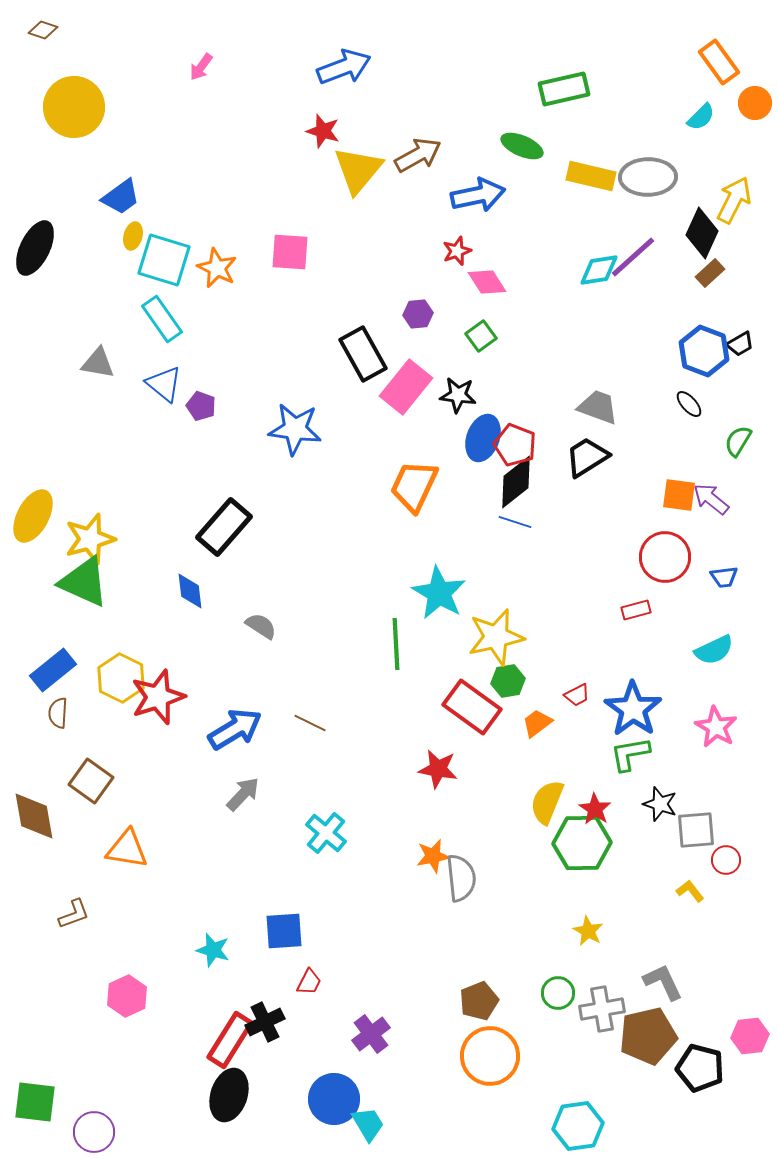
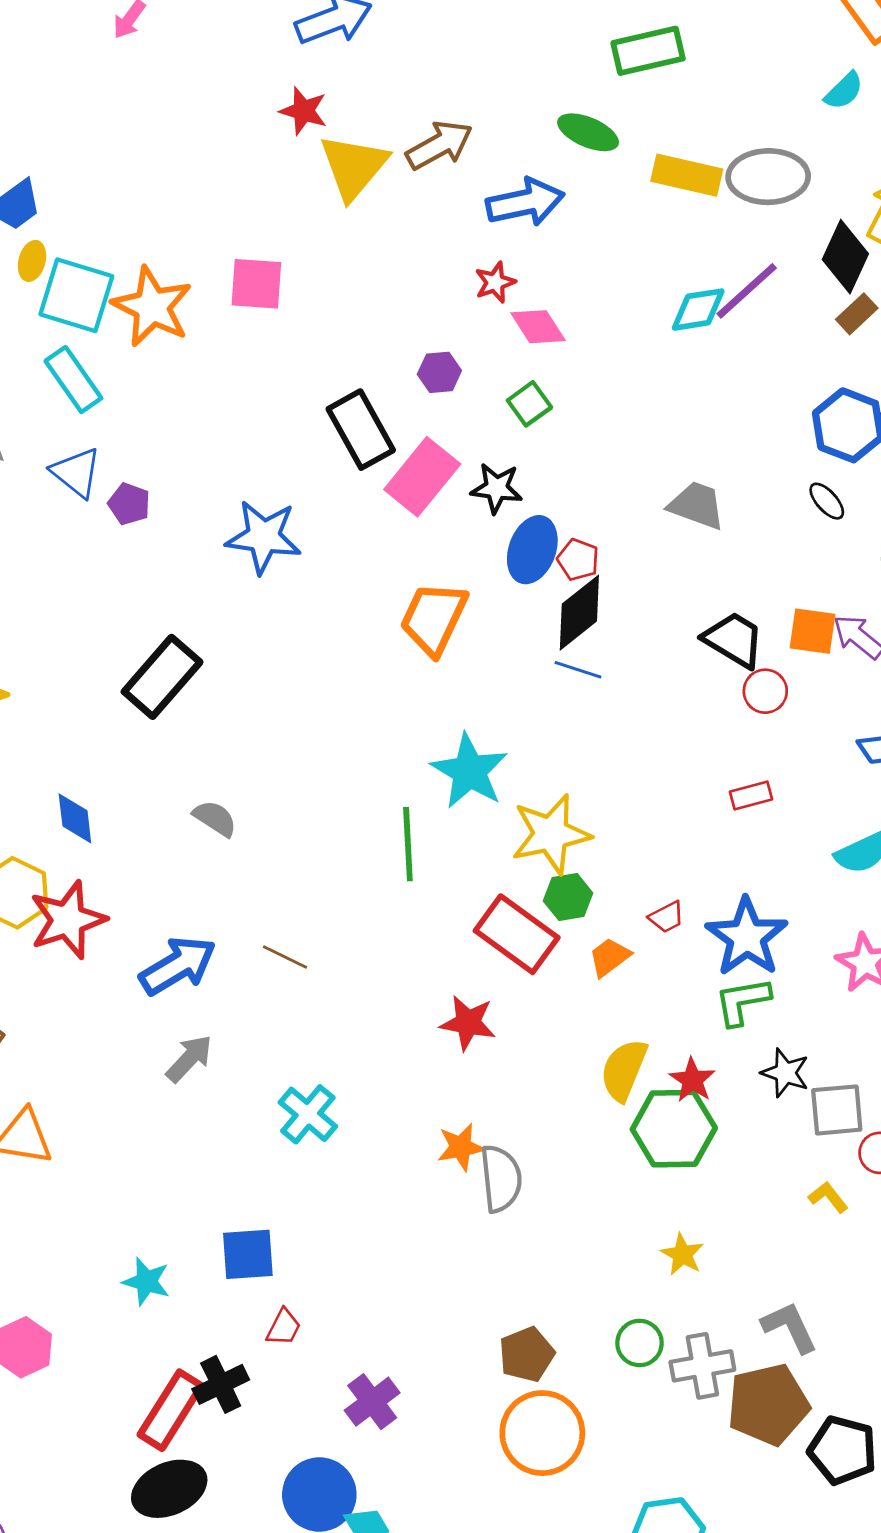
orange star: (217, 268) -> (152, 307), size x1.4
red pentagon: (515, 445) -> (578, 560), size x0.7
black trapezoid: (587, 457) -> (734, 640), moved, turned 63
red circle: (665, 557) -> (765, 691), moved, size x0.6
blue diamond: (190, 591) -> (75, 818), moved
black ellipse: (229, 1095) -> (169, 1489), turned 48

